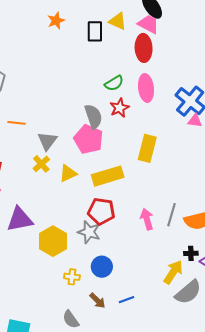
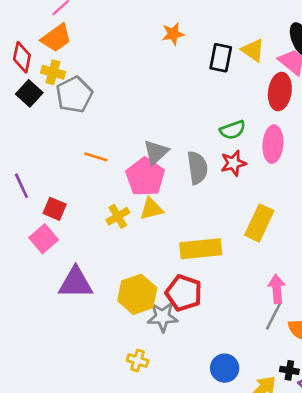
pink pentagon: (88, 139) -> (145, 177), moved
gray triangle: (47, 141) -> (156, 152), moved
yellow triangle: (68, 173) -> (151, 209), moved
pink arrow: (147, 219) -> (277, 289), moved
gray star: (89, 232) -> (163, 317), turned -30
yellow hexagon: (53, 241) -> (137, 294), moved
blue circle: (102, 267) -> (225, 368), moved
yellow cross: (72, 277) -> (138, 361), moved

